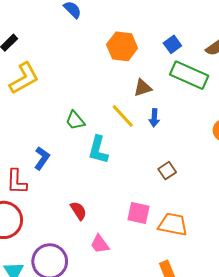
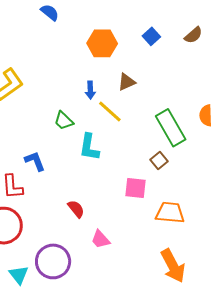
green rectangle: (189, 75) -> (171, 128), moved, turned 42
blue arrow: (154, 118) -> (90, 90), moved
blue L-shape: (42, 158) -> (35, 161), turned -50
pink square: (138, 213) -> (135, 188), moved

